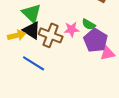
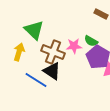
black triangle: (32, 30) -> (52, 71), moved
yellow arrow: (17, 35) -> (19, 52), turned -60

